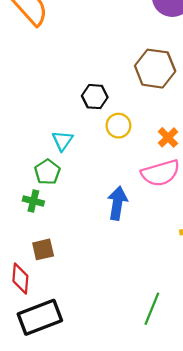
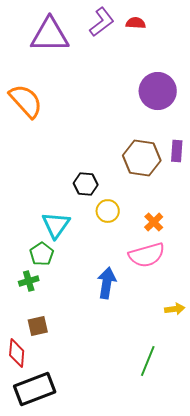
cyan triangle: (62, 141) -> (56, 225), size x1.4
green cross: (33, 201) -> (29, 281), turned -30
green line: (152, 309) -> (148, 361), moved

